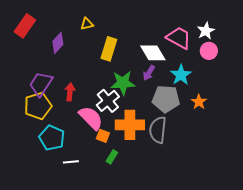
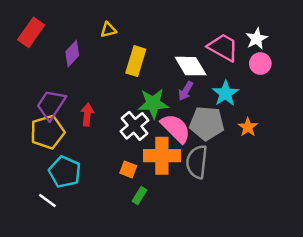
pink semicircle: (91, 118) -> (176, 128), moved
white line: (71, 162) -> (47, 201), moved, turned 42

